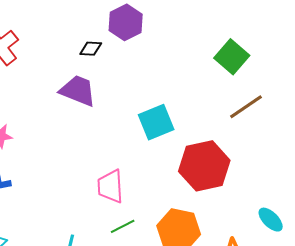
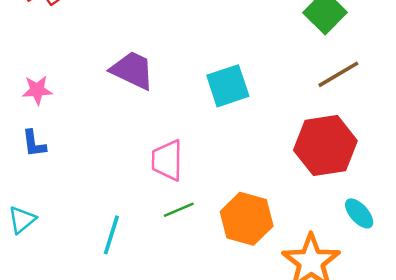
purple trapezoid: (78, 91) -> (132, 70), moved
red hexagon: (204, 166) -> (325, 146), moved

